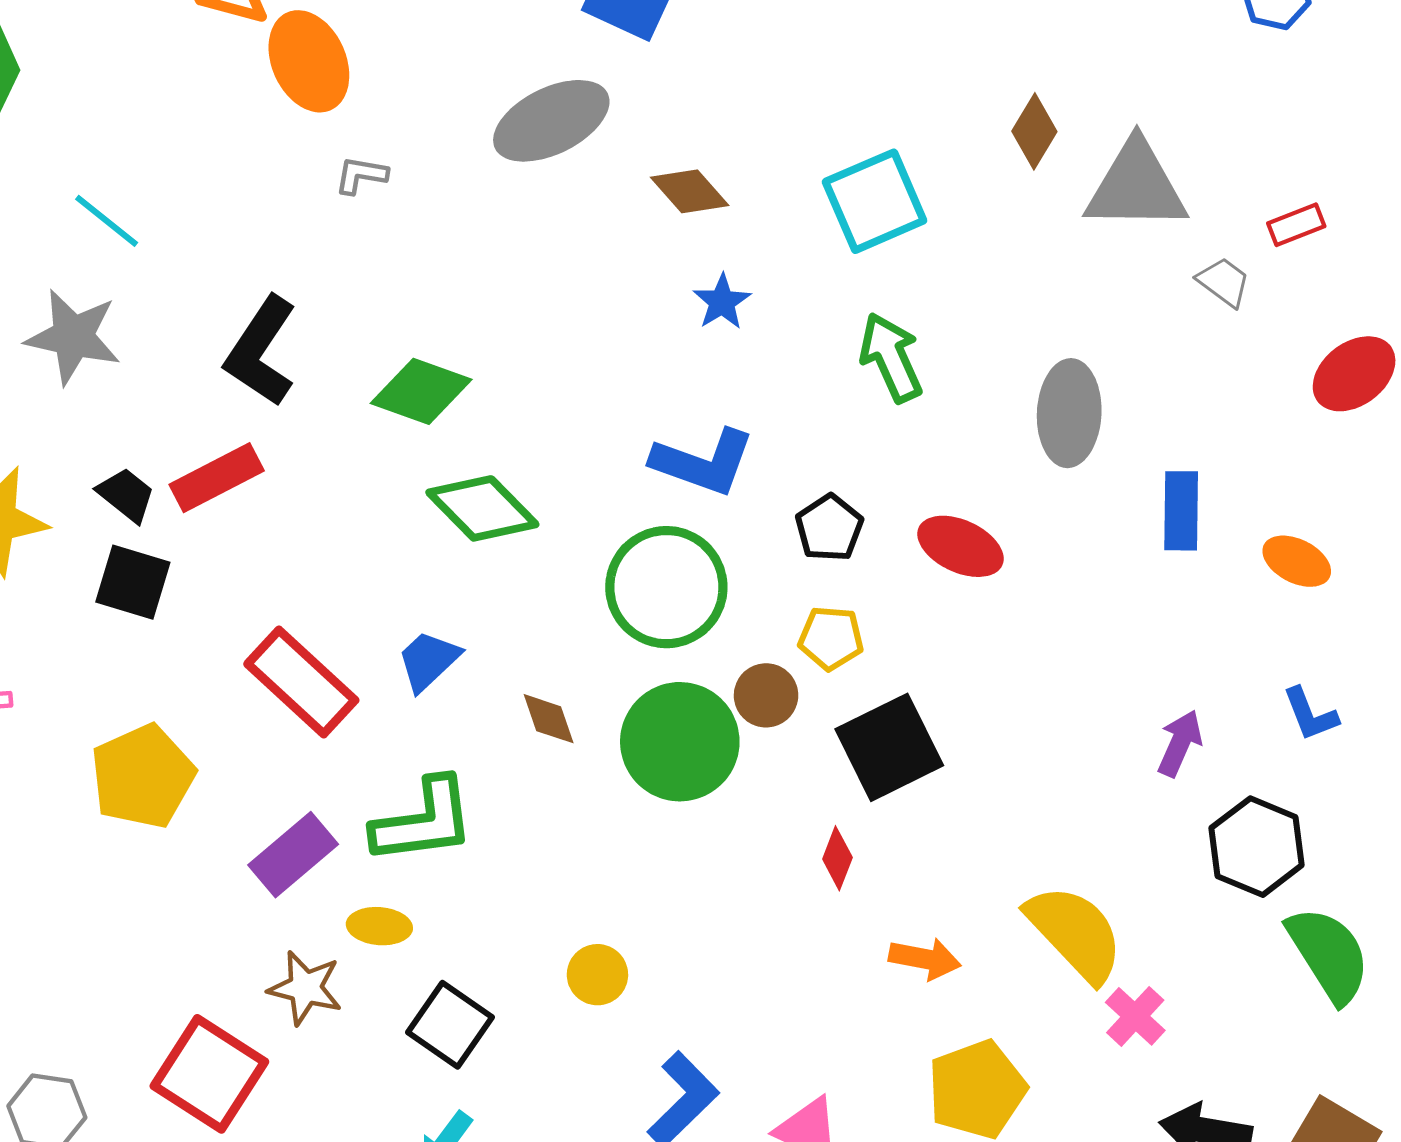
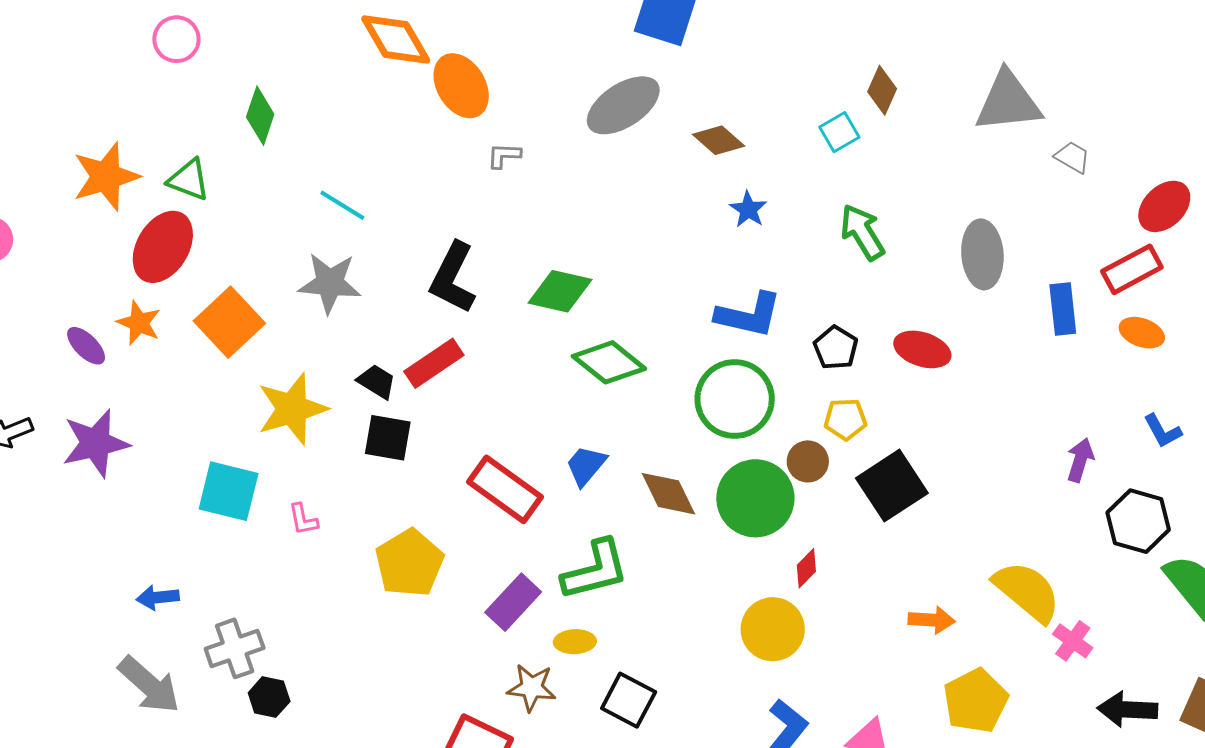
brown diamond: (1034, 131) -> (882, 90), moved
cyan square: (875, 201) -> (839, 132), size x0.6
red rectangle: (1296, 225) -> (1132, 269), moved, size x1.6
brown diamond: (549, 719) -> (668, 494), size x1.5
red diamond: (837, 858) -> (806, 568), moved, turned 30
yellow circle: (597, 975) -> (773, 629), moved, size x1.6

